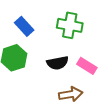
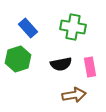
pink rectangle: (87, 66) -> (90, 67), turned 48

